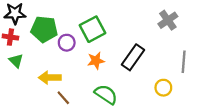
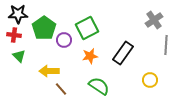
green pentagon: (44, 29) -> (44, 28), turned 30
gray line: (184, 62) -> (166, 45), moved

